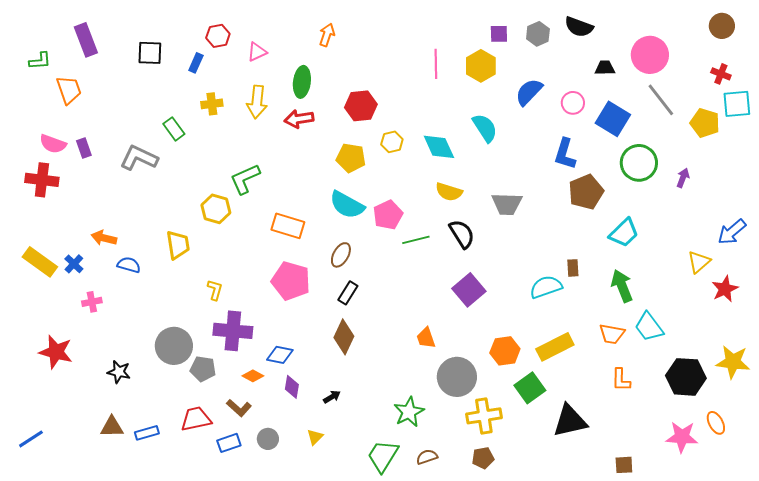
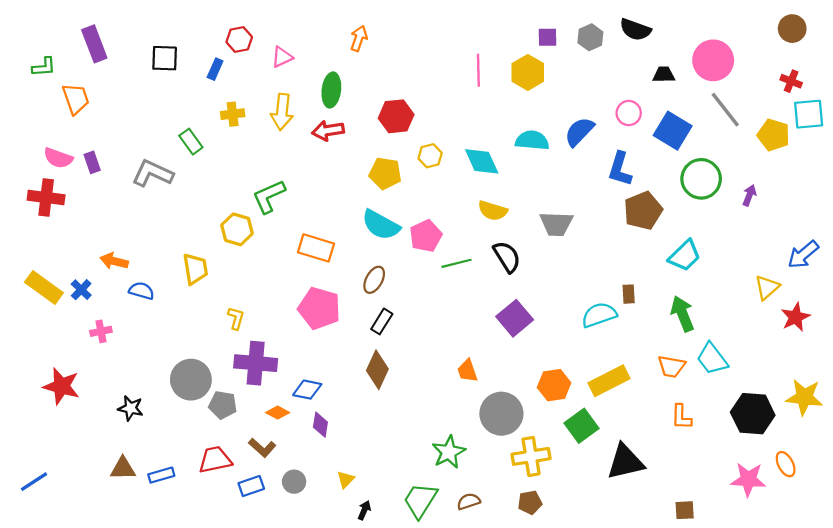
blue semicircle: (529, 92) -> (579, 132), moved
cyan semicircle: (485, 128) -> (532, 140), turned -52
black arrow: (332, 397) -> (364, 510), moved, turned -36

